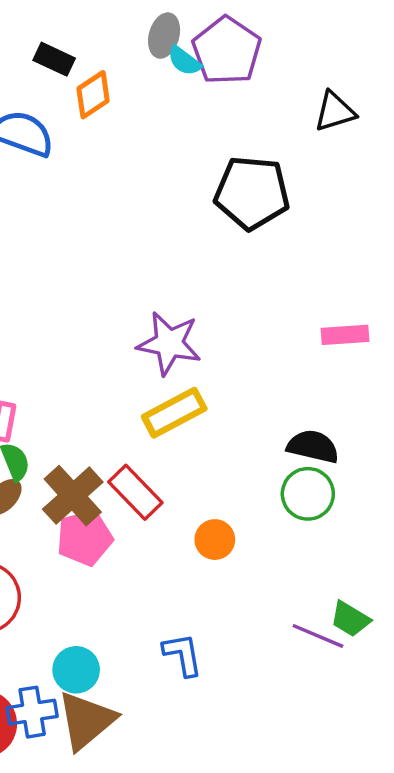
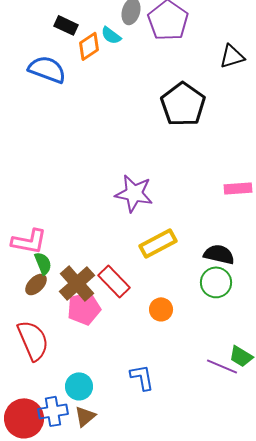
cyan semicircle: (184, 61) -> (111, 35), moved
black pentagon: (252, 193) -> (183, 104), turned 30
yellow rectangle: (174, 413) -> (158, 243), moved
brown triangle: (86, 720) -> (85, 416), size x0.6

